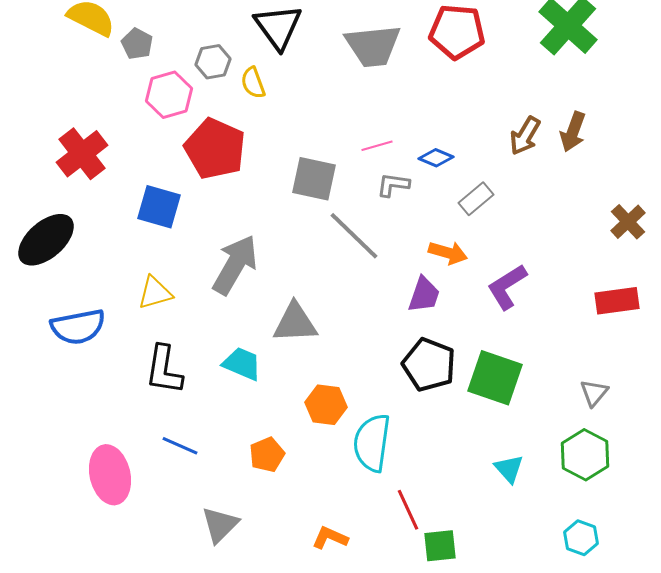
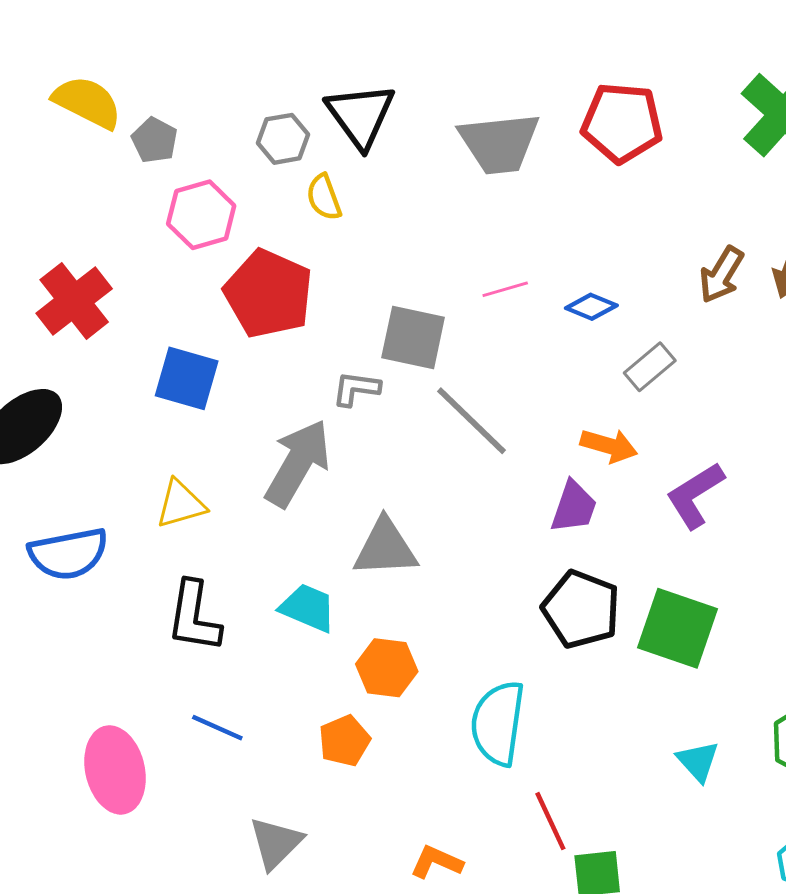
gray hexagon: (213, 62) -> (283, 139), moved
gray L-shape: (393, 185) -> (356, 389), moved
orange hexagon: (326, 405) -> (387, 668), moved

